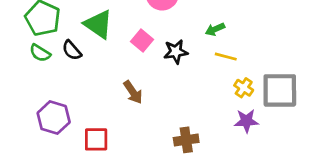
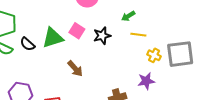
green triangle: (98, 24) -> (53, 38), moved, turned -45
purple star: (246, 121) -> (146, 81), moved

